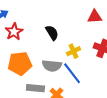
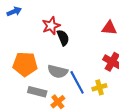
red star: (14, 32) -> (51, 26), moved
yellow cross: (74, 51) -> (99, 87), moved

